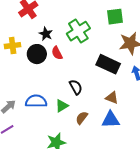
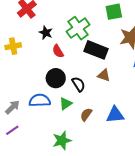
black circle: (37, 54) -> (56, 78), moved
black rectangle: (108, 64) -> (96, 50), moved
brown triangle: (112, 98) -> (104, 75), moved

